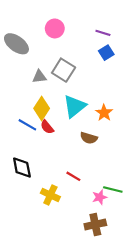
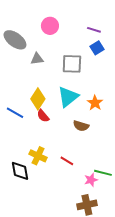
gray square: (64, 70) -> (72, 64), moved, turned -30
gray triangle: (39, 77) -> (37, 59), moved
blue line: (27, 125) -> (15, 113), moved
black diamond: (22, 168) -> (20, 171), moved
yellow cross: (50, 195) -> (38, 156), moved

